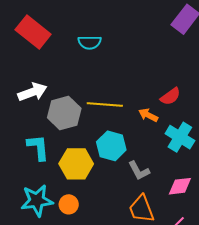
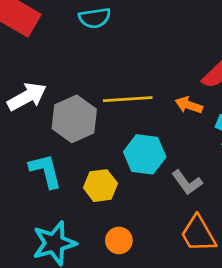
yellow hexagon: (76, 164) -> (100, 186), size x0.7
orange circle: (69, 204) -> (119, 240), moved

